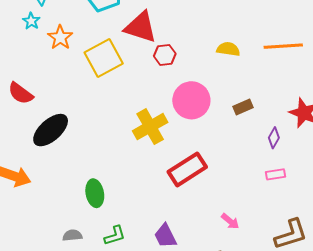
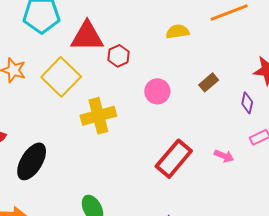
pink circle: (191, 100) -> (157, 91), size x0.7
yellow cross: (150, 127) -> (98, 116), moved, turned 32
pink arrow: (230, 221) -> (224, 156), moved

